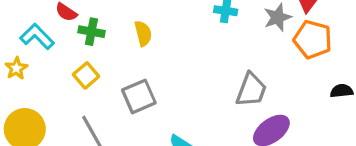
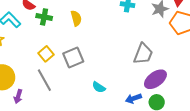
yellow square: (86, 75) -> (46, 54), moved

